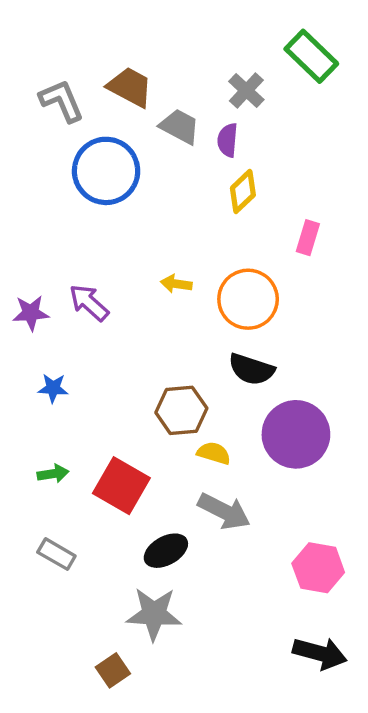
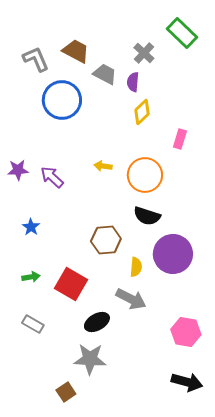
purple star: (31, 313) -> (18, 170), moved
blue star: (53, 388) -> (31, 227), turned 30
yellow semicircle: (214, 453) -> (136, 267), moved, turned 78

